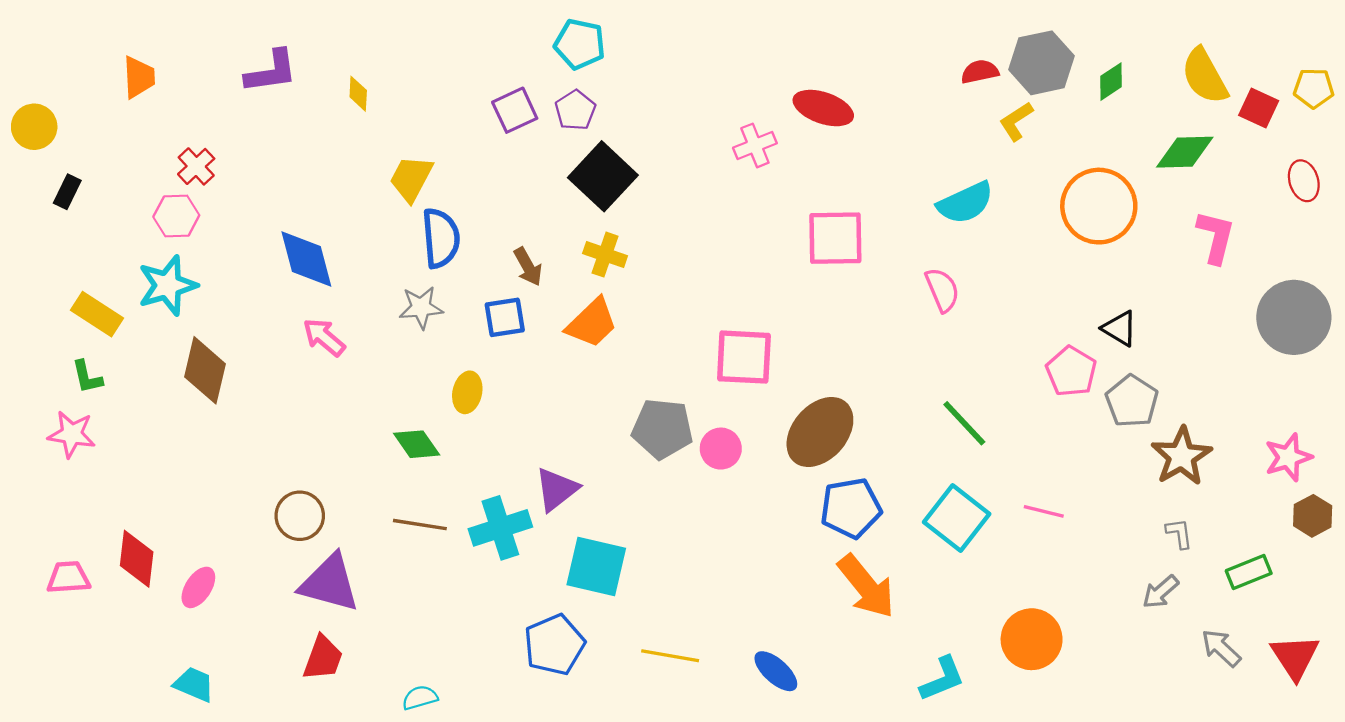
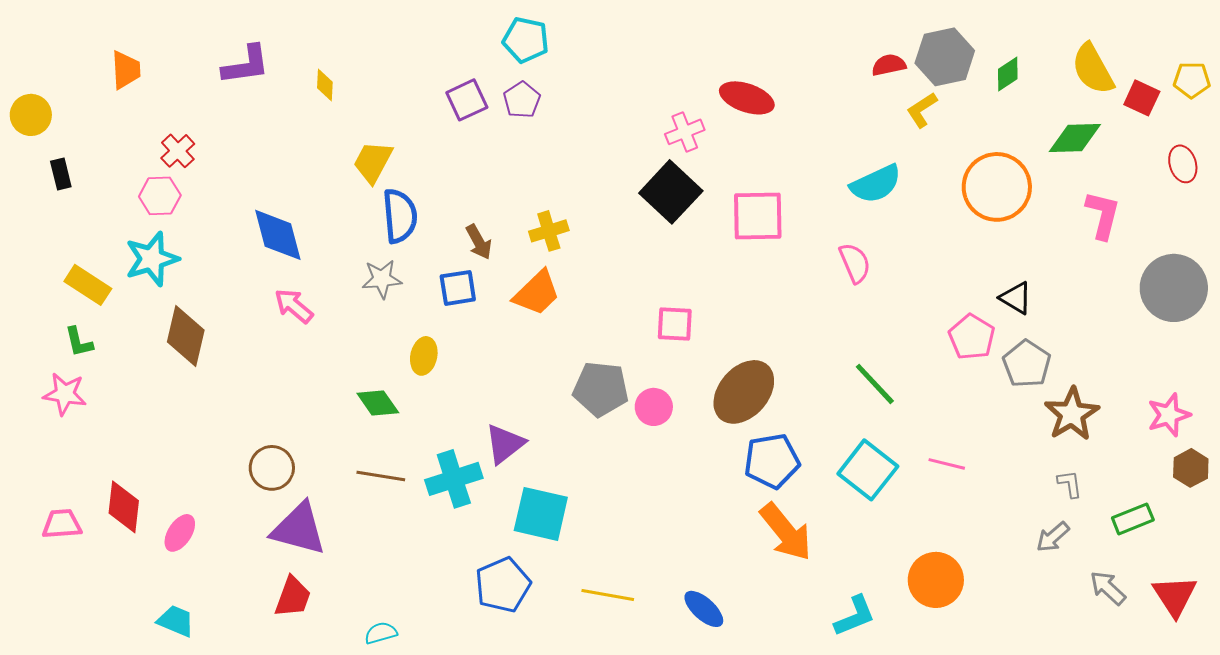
black square: (603, 176) -> (671, 192), moved
black rectangle: (67, 192) -> (61, 174), turned -40
yellow cross: (605, 255) -> (549, 231), turned -36
pink square: (744, 357) -> (675, 324), size x0.7

